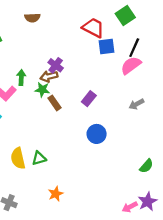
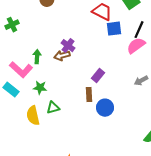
green star: (42, 90) -> (40, 88), moved
brown rectangle: (54, 103) -> (89, 95), moved, turned 32
yellow semicircle: (18, 158) -> (33, 116), moved
green triangle: (39, 158) -> (53, 108), moved

